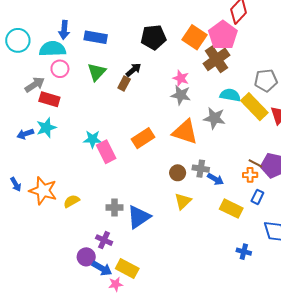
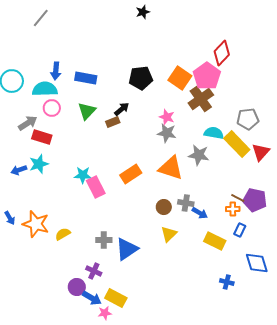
brown rectangle: (124, 83) -> (113, 122), turned 40

